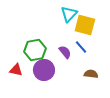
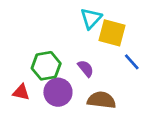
blue line: (81, 47) -> (132, 62), moved
brown semicircle: (91, 74) -> (101, 100), moved, size x1.5

